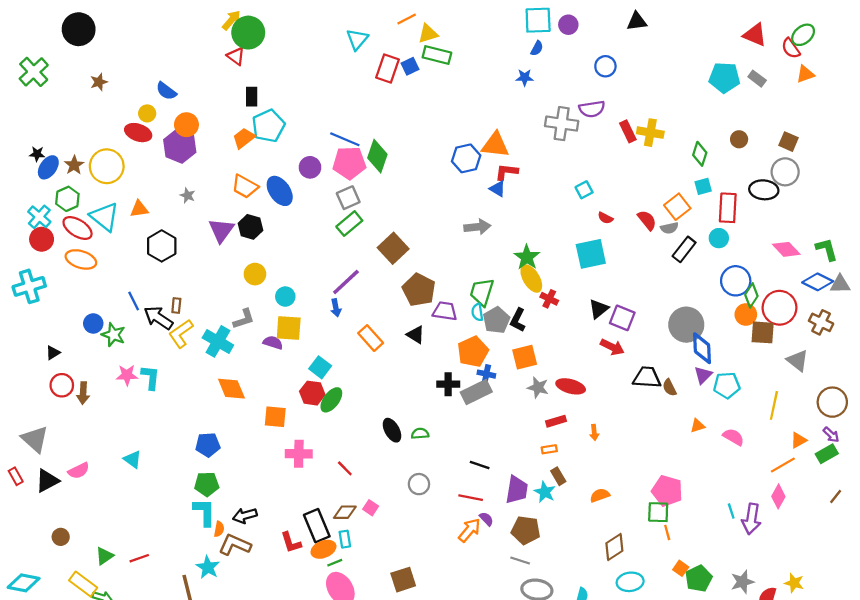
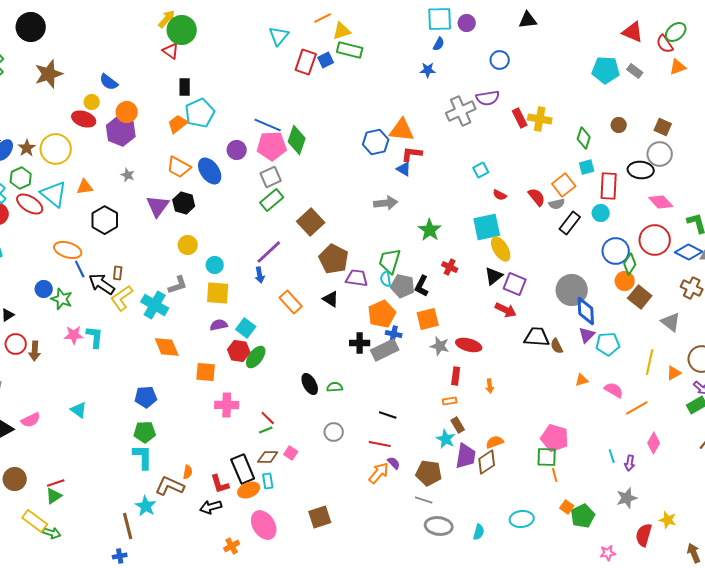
brown star: (99, 82) -> (49, 74), size x1.8
gray cross: (562, 124) -> (461, 111), turned -32
pink diamond: (786, 249) -> (661, 202), moved
orange ellipse: (81, 259) -> (68, 250), moved
yellow ellipse: (531, 279) -> (501, 249), moved
red circle: (780, 308) -> (655, 240), moved
gray pentagon: (496, 320) -> (403, 286), turned -30
brown square: (763, 332) -> (640, 297), turned 35
purple semicircle: (273, 343) -> (219, 325), moved, turned -30
red rectangle: (556, 421) -> (456, 376), turned -66
orange triangle: (799, 440) -> (674, 373), moved
orange line: (783, 465) -> (637, 408), moved
purple trapezoid: (517, 490) -> (466, 456), moved
black arrow: (245, 516) -> (211, 507), moved
purple arrow: (751, 519) -> (630, 463), size x0.6
orange semicircle: (219, 529) -> (188, 472), moved
brown circle: (61, 537) -> (15, 479), size x1.5
brown diamond: (614, 547) -> (487, 462), moved
red line: (139, 558) -> (56, 483), moved
green line: (335, 563) -> (266, 430), moved
gray star: (742, 582) -> (627, 498), moved

